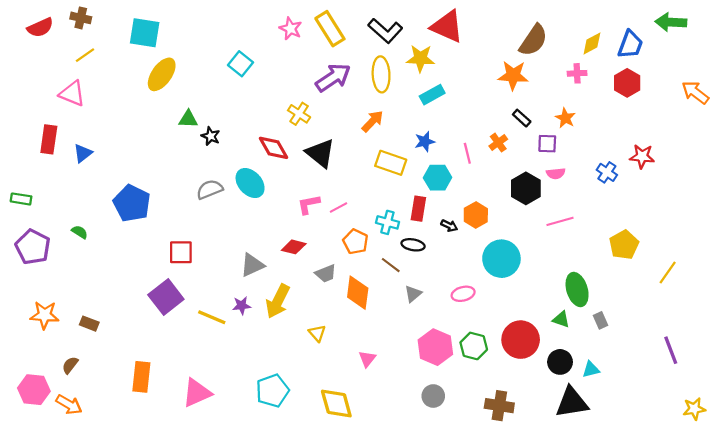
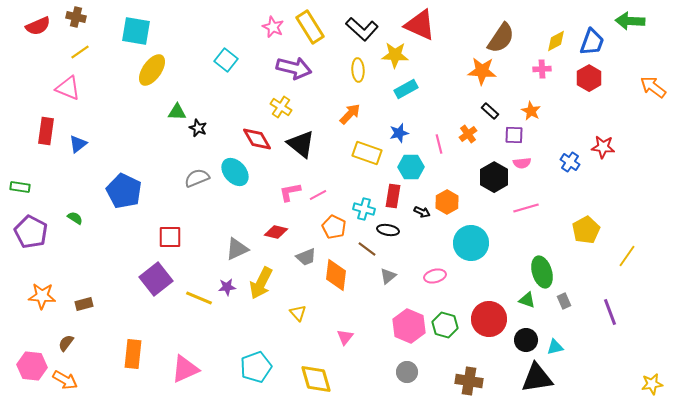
yellow ellipse: (381, 74) -> (358, 70), size x0.7
purple arrow: (333, 78) -> (294, 68), moved, turned 48
brown rectangle: (89, 324) -> (84, 304), turned -36
purple line: (671, 350) -> (610, 312), moved

